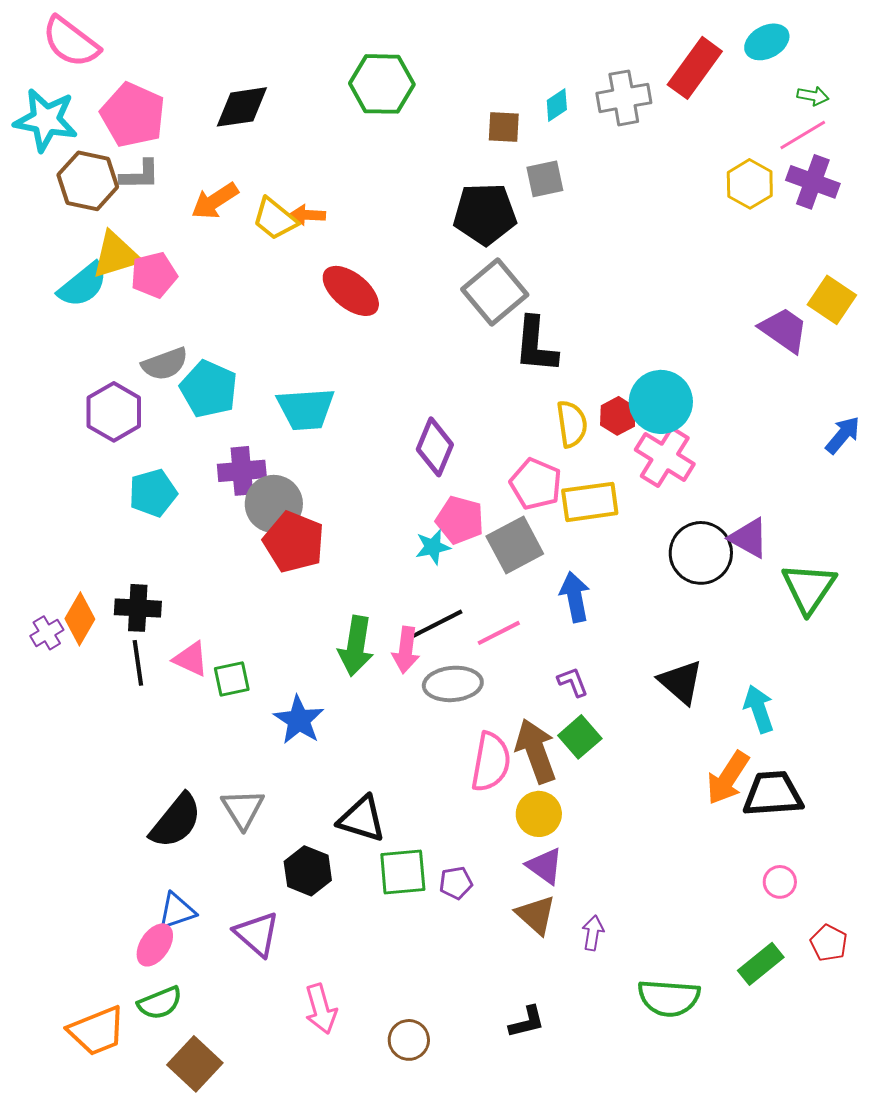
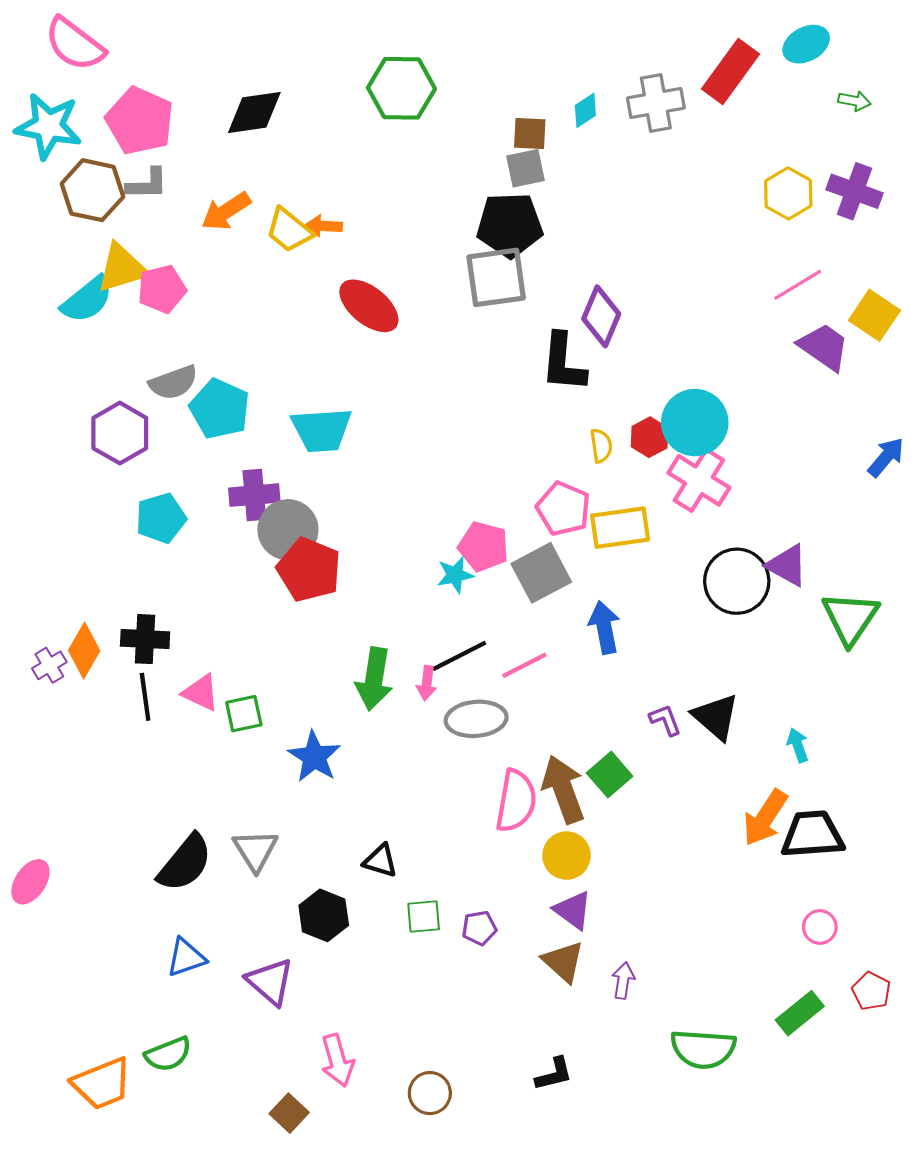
pink line: (803, 135) -> (798, 285), moved
gray square: (545, 179) -> (525, 168), moved
gray square: (495, 292) -> (496, 277), moved, turned 32
yellow semicircle: (572, 424) -> (601, 446), size x0.7
purple diamond: (435, 447) -> (601, 316), moved
pink arrow: (406, 650) -> (427, 683), size x0.7
purple L-shape: (573, 682) -> (665, 720), moved
cyan arrow: (759, 709) -> (798, 745), size x0.7
black triangle: (362, 819) -> (380, 861), size x0.7
green square: (403, 872) -> (424, 916), size x0.7
pink ellipse: (155, 945) -> (30, 882), moved
brown square: (195, 1064) -> (289, 1113), moved, size x0.7

